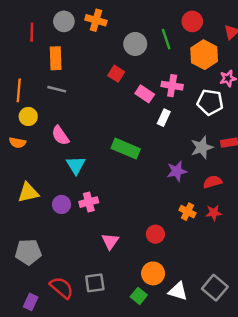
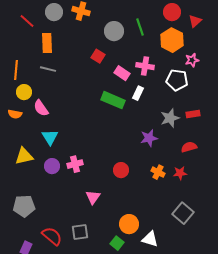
red circle: (192, 21) -> (172, 12), moved
red line: (32, 32) -> (27, 21), turned -49
pink semicircle: (60, 136) -> (41, 108), moved
green rectangle: (126, 149) -> (113, 100), moved
cyan triangle: (76, 165) -> (50, 137), moved
red semicircle: (212, 182) -> (189, 147), moved
red circle: (155, 234) -> (121, 170), moved
gray square: (215, 288) -> (183, 213), moved

